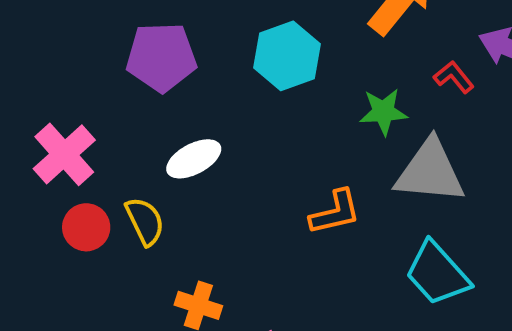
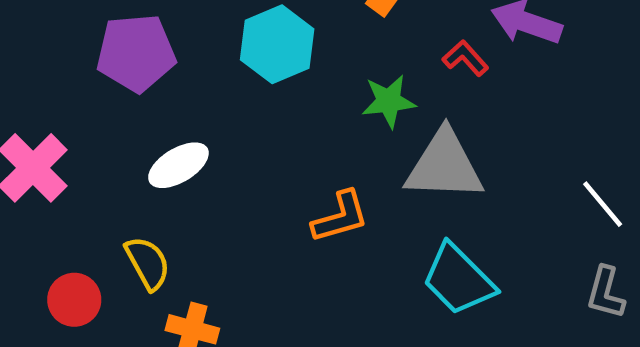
yellow semicircle: (145, 221) -> (148, 263), moved
red circle: (86, 227) -> (74, 300), moved

